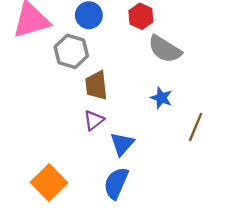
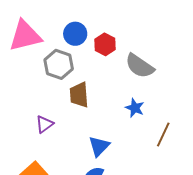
red hexagon: (141, 16) -> (105, 44), moved
purple triangle: (94, 120) -> (44, 124), moved

